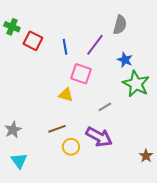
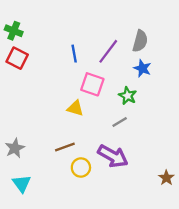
gray semicircle: (120, 25) -> (140, 41), moved
red square: (33, 41) -> (17, 58), moved
green star: (136, 84) -> (128, 96), moved, size x0.6

